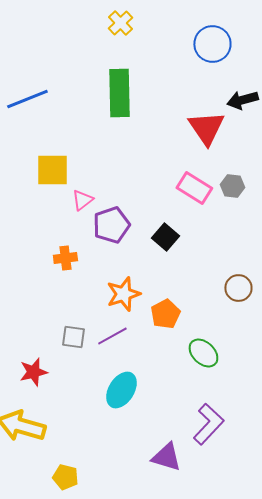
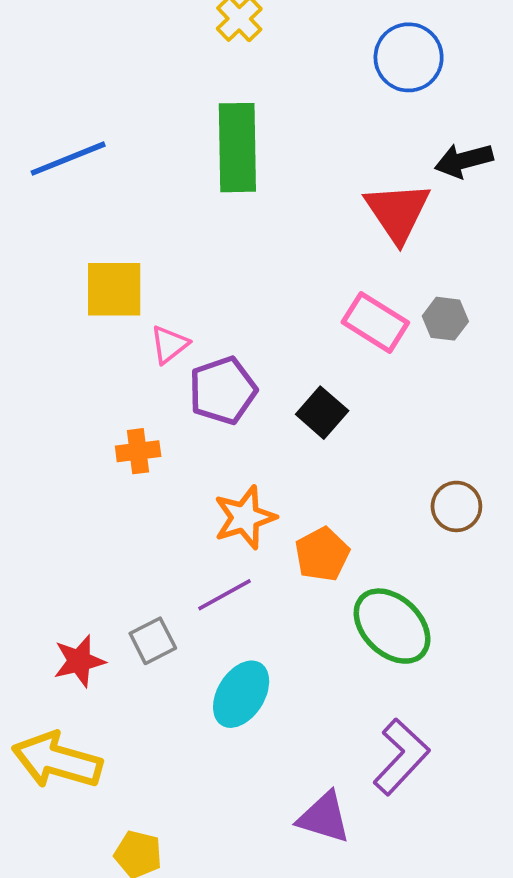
gray square: (73, 337) -> (153, 641), moved, turned -35
green ellipse: (203, 353) -> (392, 626), size x1.4

